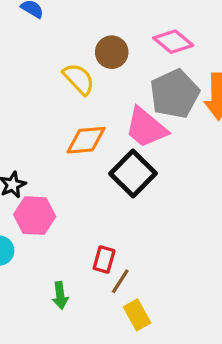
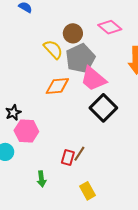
gray pentagon: (175, 94) -> (80, 58), moved
black square: (133, 173) -> (103, 108), moved
brown line: (120, 281) -> (79, 154), moved

